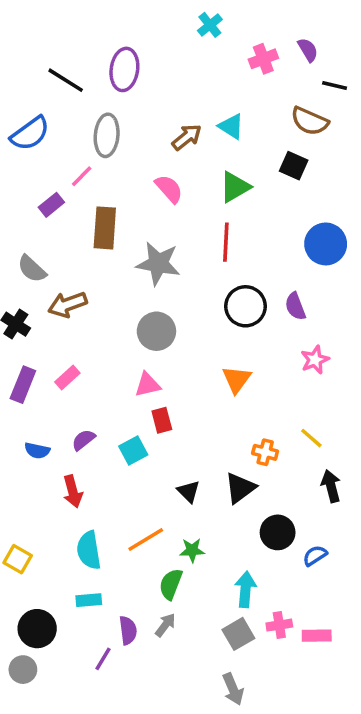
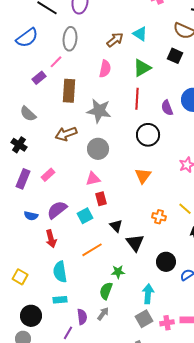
pink semicircle: (169, 189) -> (105, 69), turned 54
brown arrow: (67, 305) -> (66, 134), moved
purple semicircle: (295, 306) -> (167, 108), moved
purple semicircle: (83, 440) -> (57, 210), size x1.5
black triangle: (240, 488) -> (135, 243), moved, turned -30
black triangle: (189, 491) -> (116, 226), moved
orange line: (146, 540) -> (92, 250), moved
pink cross: (279, 625) -> (167, 323), moved

